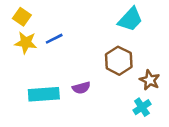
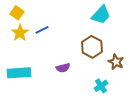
yellow star: (26, 43) -> (20, 33), turned 30
cyan rectangle: (44, 94) -> (19, 73), moved
cyan cross: (142, 107) -> (101, 86), moved

